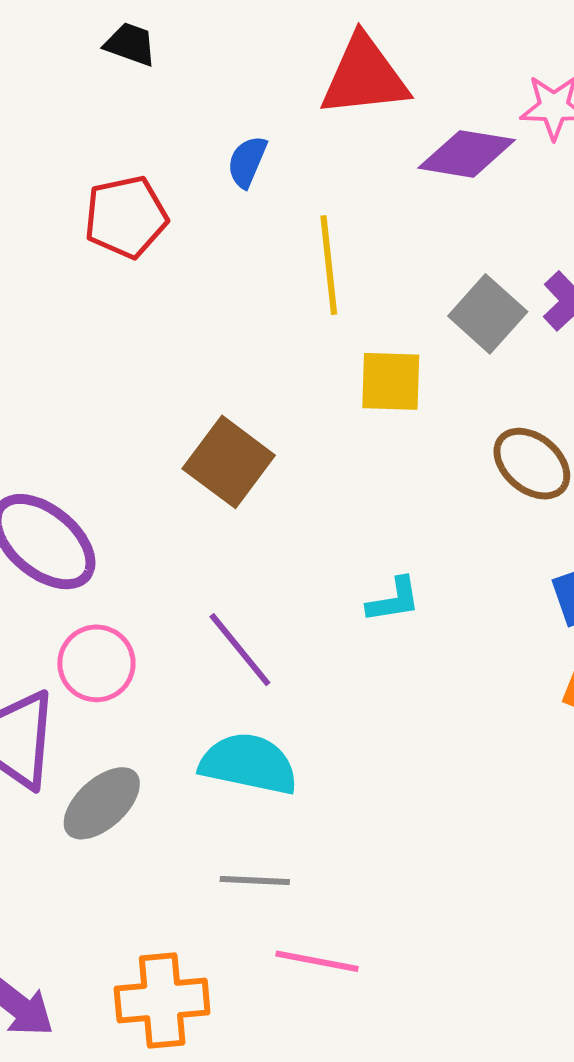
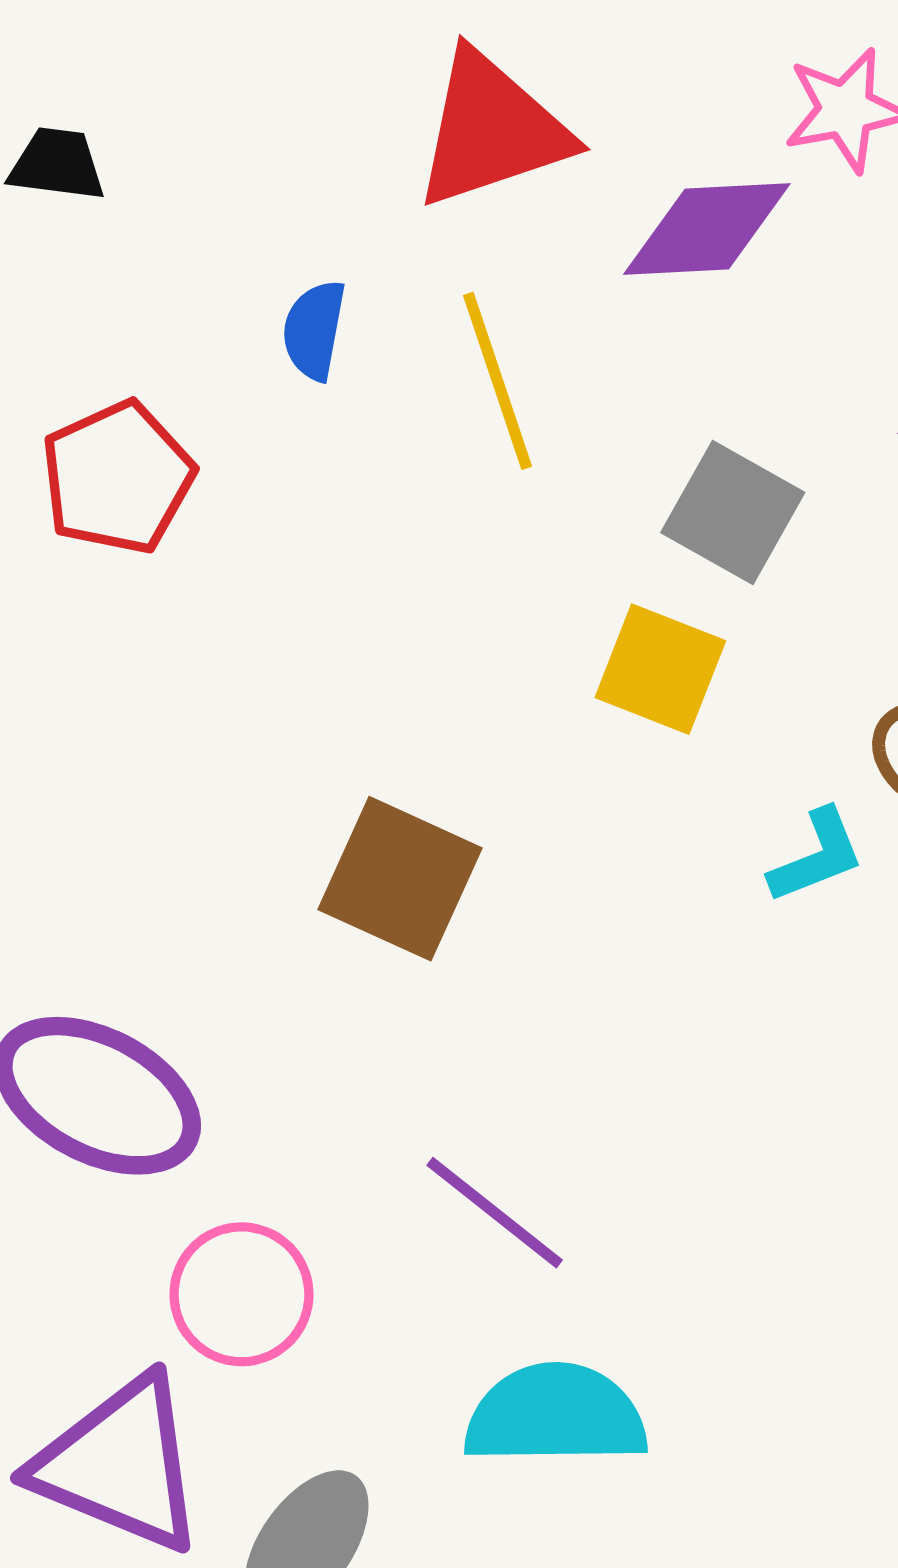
yellow line: (329, 265) -> (498, 381), moved
gray square: (488, 314) -> (733, 512), moved
yellow square: (391, 381) -> (660, 669), turned 32
cyan L-shape: (394, 600) -> (817, 856), moved

